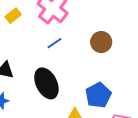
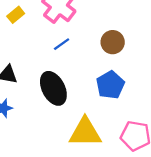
blue pentagon: (98, 95) -> (110, 85), moved

